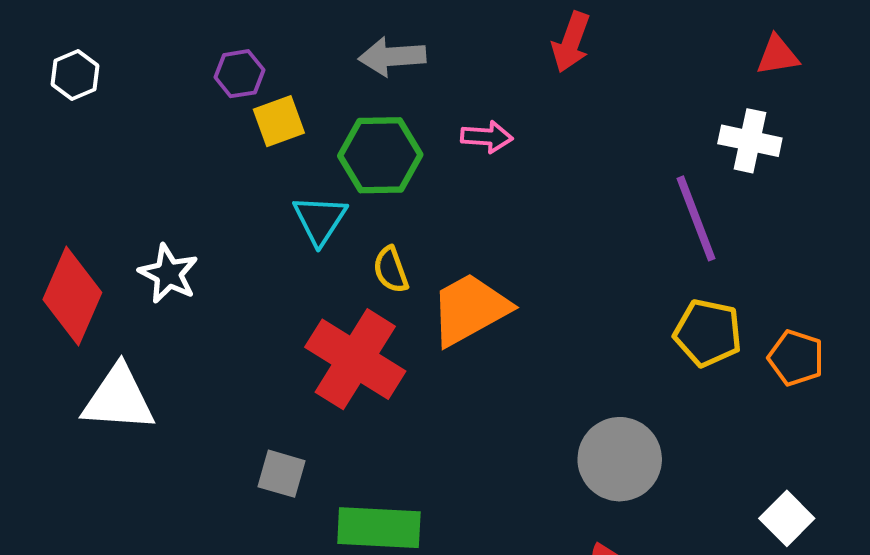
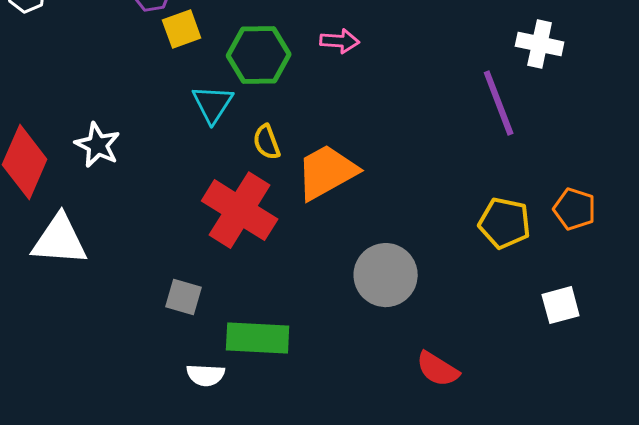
yellow pentagon: (708, 333) -> (505, 223), moved
gray circle: (620, 459) -> (386, 275), moved
white square: (787, 518) -> (561, 305), moved, turned 30

